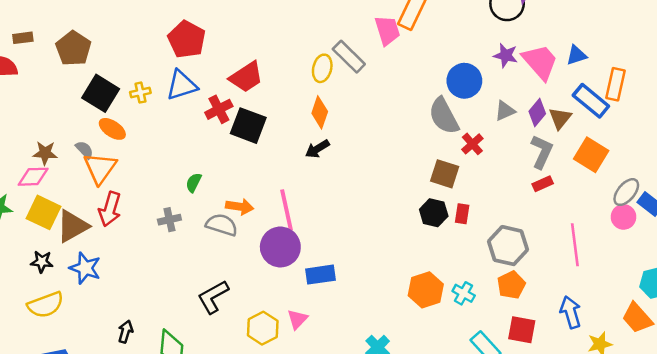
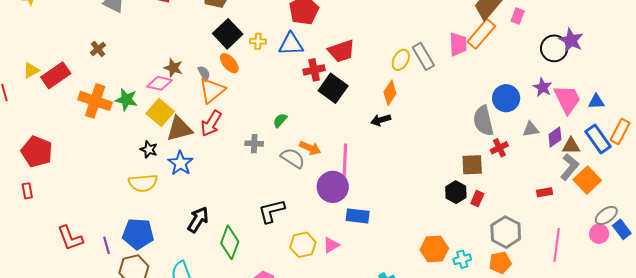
brown triangle: (560, 118) -> (571, 146), turned 36
gray L-shape: (542, 152) -> (570, 167), moved
brown square: (445, 174) -> (472, 165), turned -35
cyan cross: (464, 293) -> (462, 259), turned 30
black arrow: (125, 332) -> (198, 220), size x1.5

